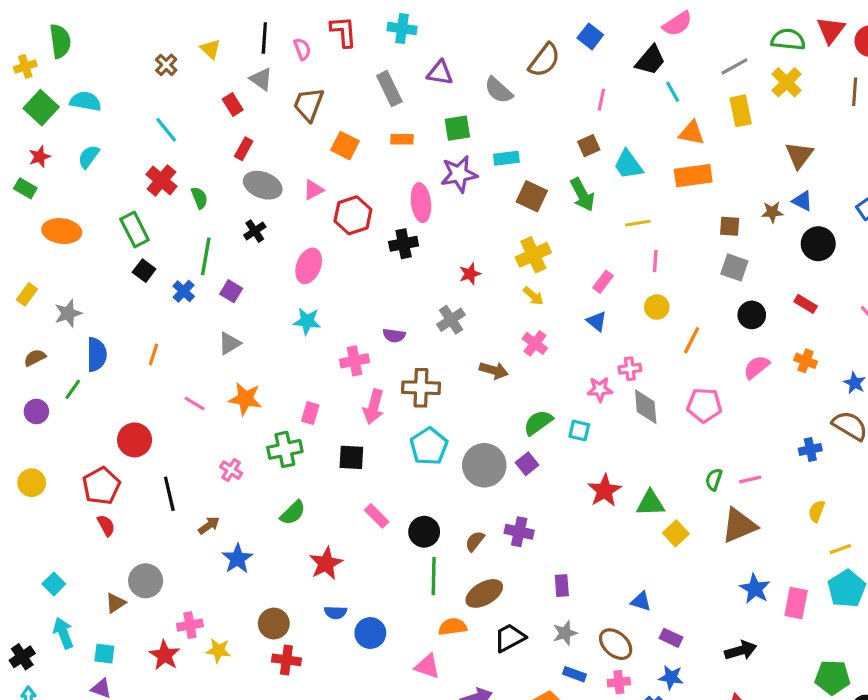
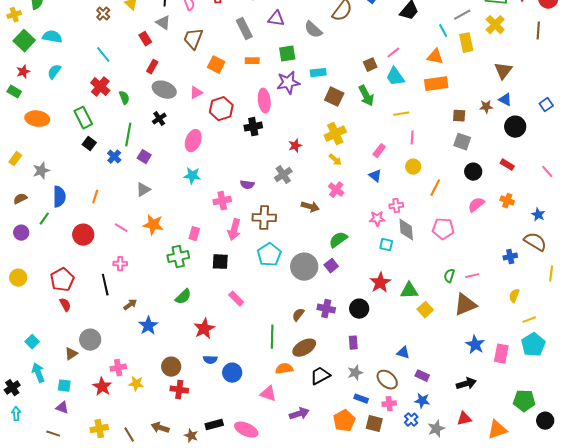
cyan line: (673, 92) -> (443, 31), moved
pink line: (601, 100) -> (393, 53), moved, turned 40
cyan square: (579, 430) -> (386, 245), moved
red circle: (135, 440) -> (83, 235), moved
pink cross: (231, 470) -> (120, 264), moved, turned -32
black circle: (424, 532) -> (359, 309), moved

